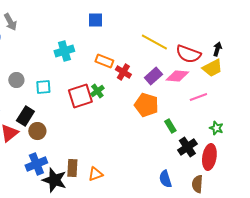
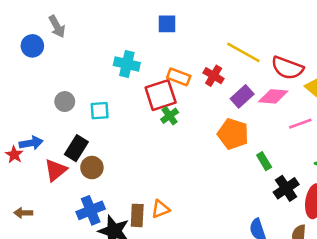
cyan cross: (64, 51) -> (127, 64), turned 30
red cross: (123, 72) -> (214, 76), moved
red square: (80, 96) -> (161, 95), moved
orange triangle: (95, 174) -> (161, 209), moved

